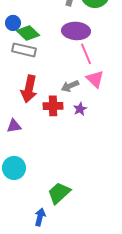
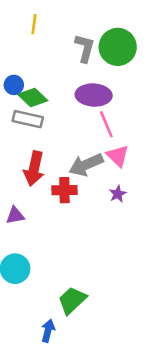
gray arrow: (70, 86) -> (86, 165), size x1.5
purple star: (80, 109) -> (118, 194), moved

